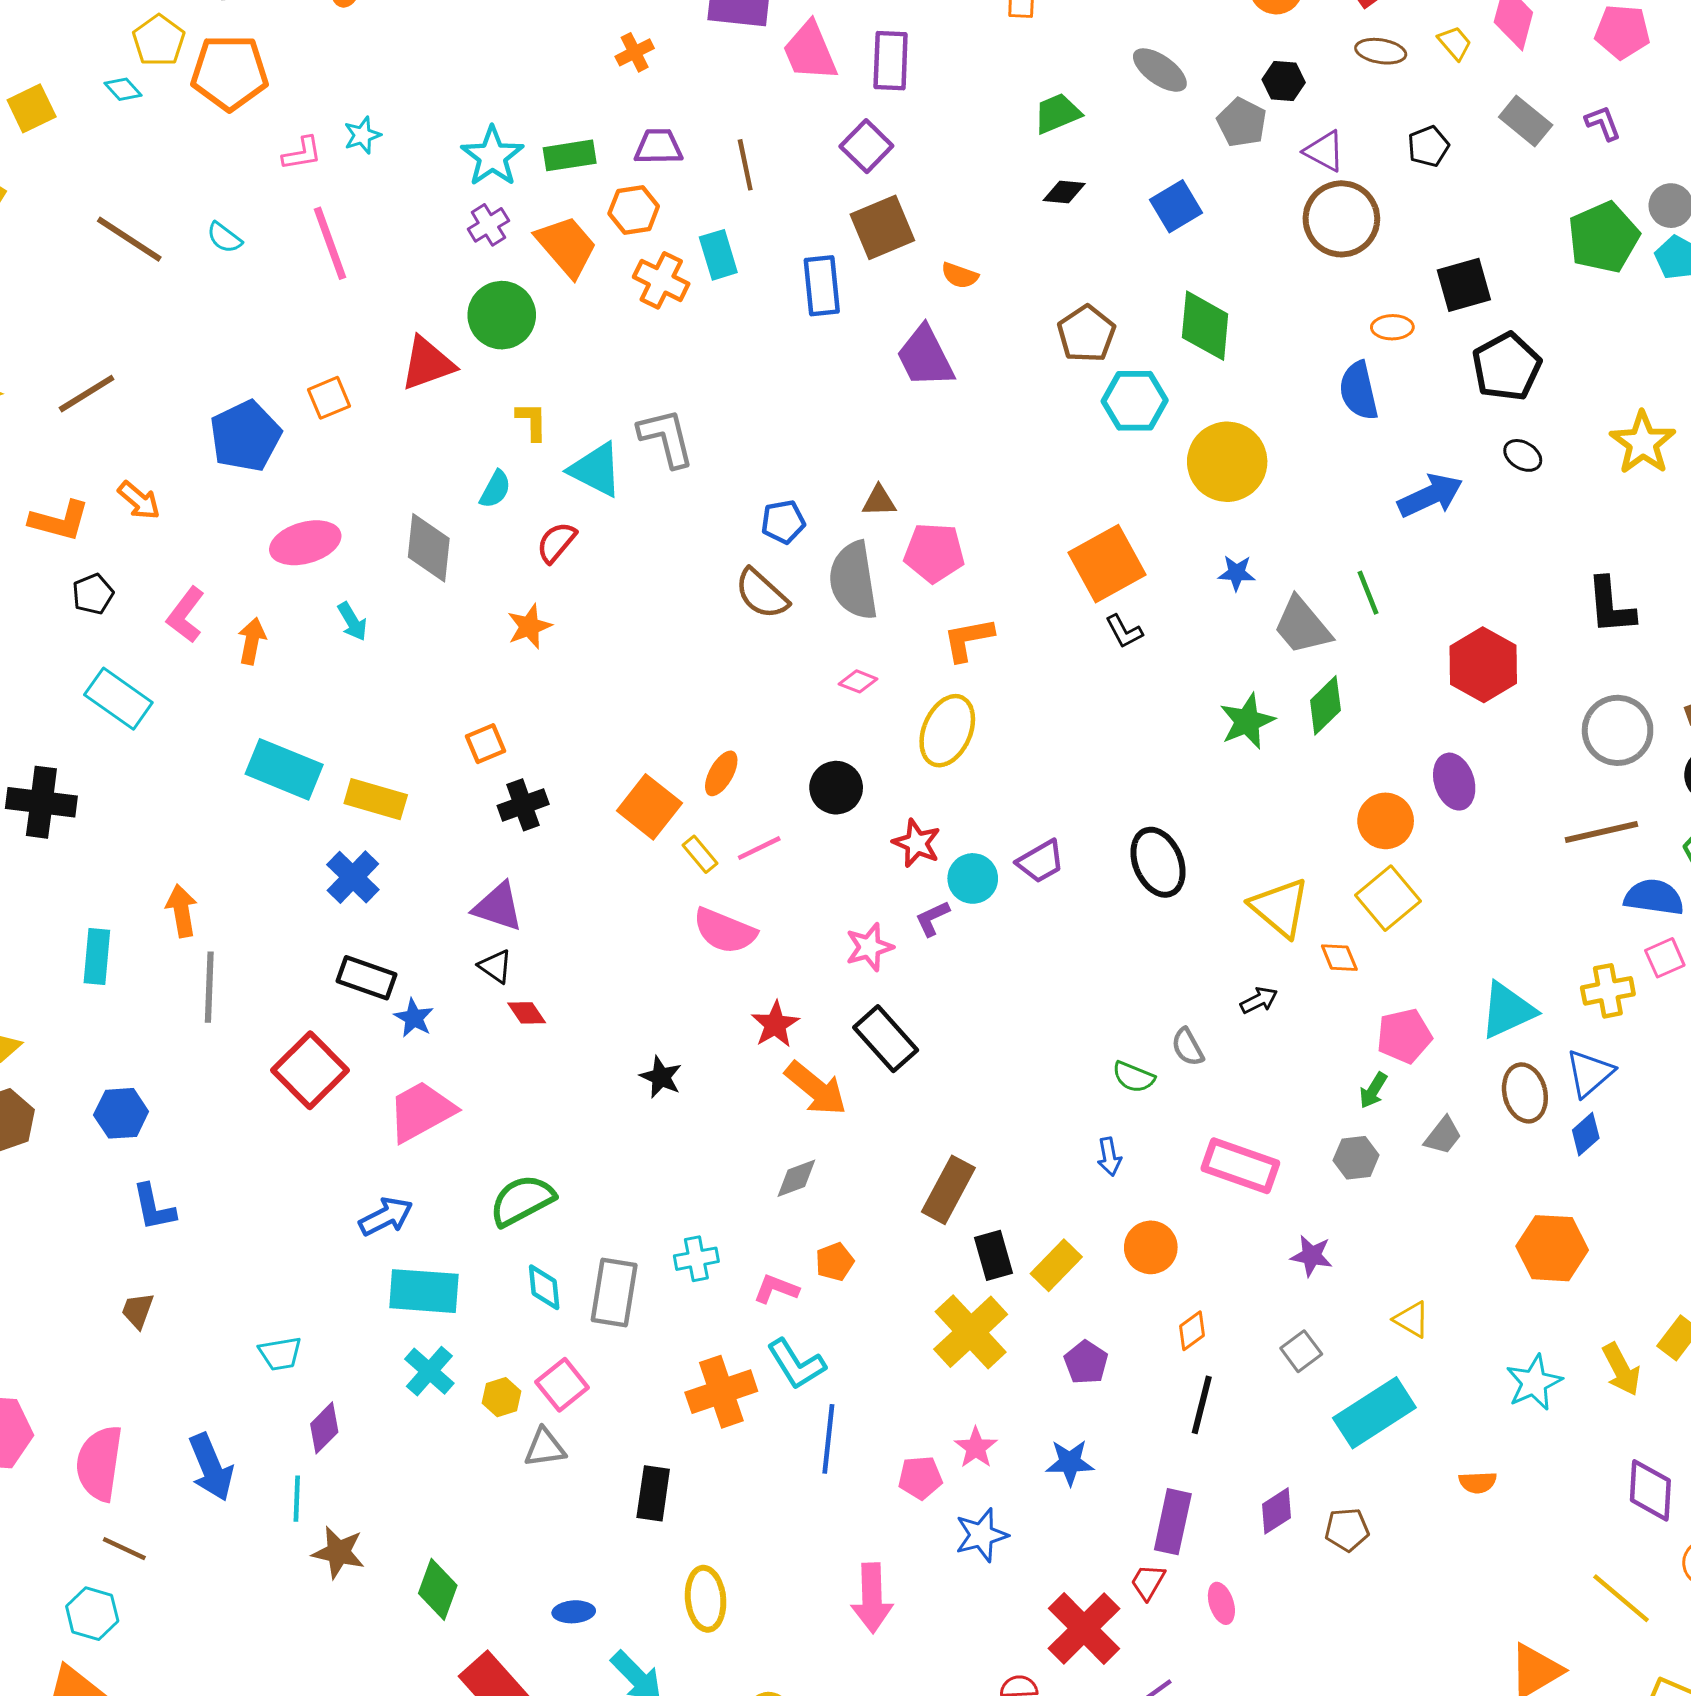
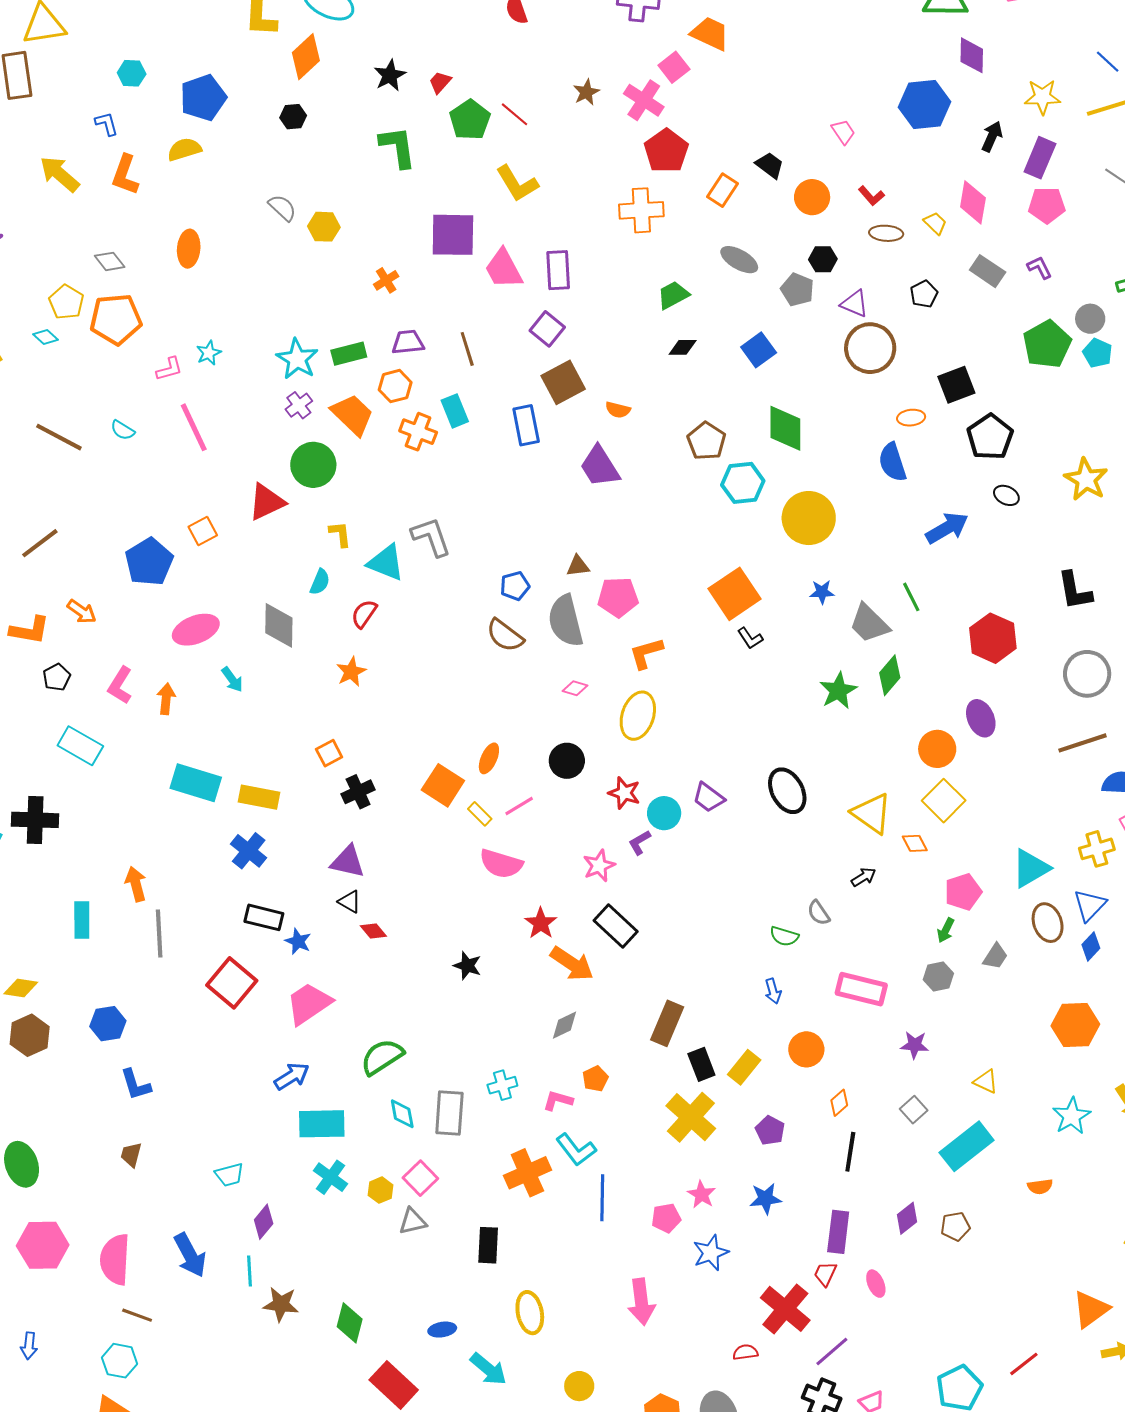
purple trapezoid: (1041, 861) -> (708, 798), turned 72

